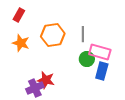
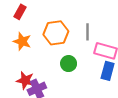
green circle: (87, 59) -> (69, 64), moved
red star: (46, 80) -> (25, 80), moved

